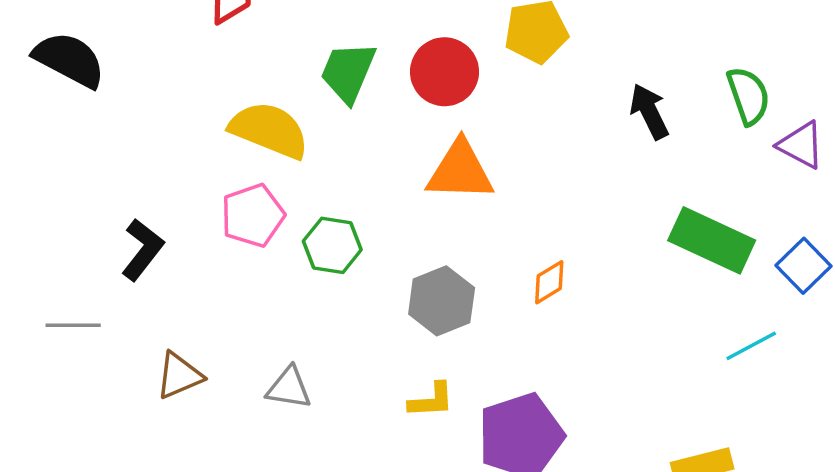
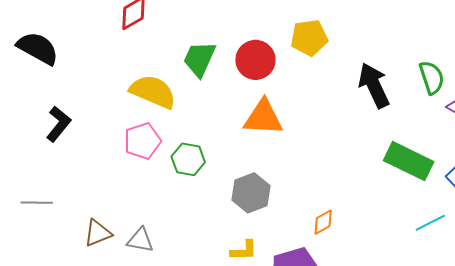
black arrow: (649, 111) -> (374, 85), size x1.4
black L-shape: (142, 250) -> (58, 124), moved
orange diamond: (549, 282) -> (323, 222), moved
gray triangle: (289, 388) -> (140, 240), moved

